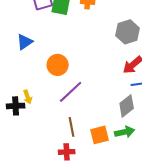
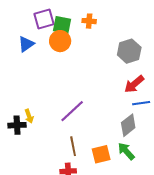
blue triangle: (25, 42) -> (26, 44), moved
orange circle: (58, 65) -> (60, 41), moved
green arrow: (125, 132) -> (126, 151), turned -120

